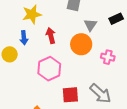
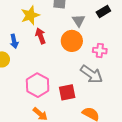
yellow star: (32, 14) -> (30, 15), moved
pink hexagon: (49, 69) -> (38, 85), moved
gray arrow: (100, 93) -> (91, 74), moved

